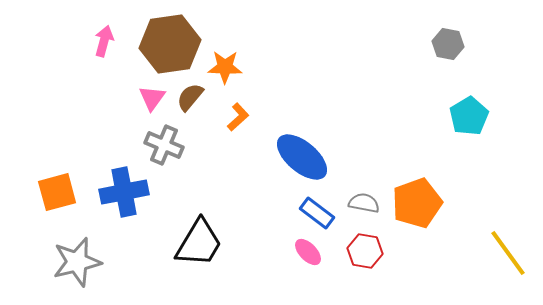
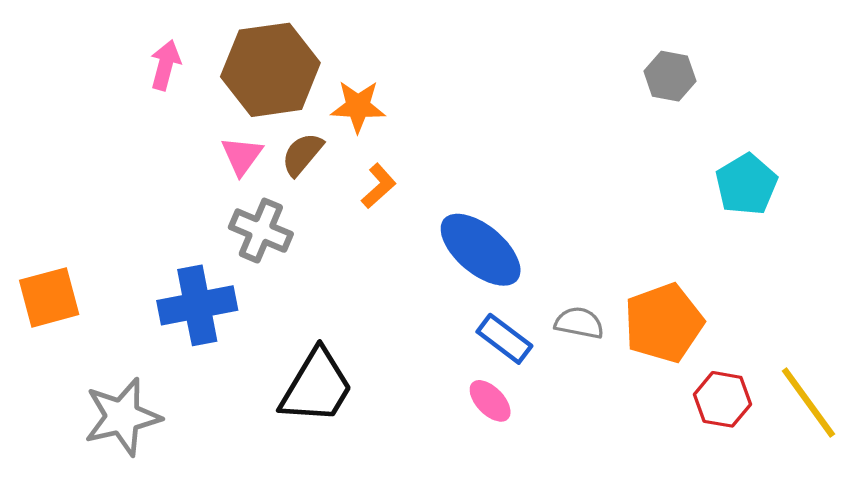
gray hexagon: (448, 44) -> (670, 76), moved
orange square: (57, 192) -> (49, 297), moved
red hexagon: (365, 251) -> (723, 399), moved

